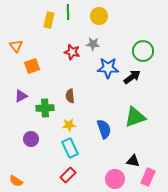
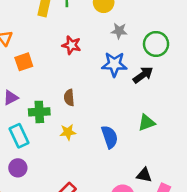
gray star: (93, 44) -> (119, 31), moved
green triangle: (135, 117) -> (147, 123), size x0.7
purple circle: (31, 139) -> (18, 168), moved
cyan rectangle: (70, 148) -> (19, 136), moved

